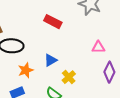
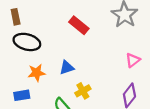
pink triangle: (98, 47) -> (133, 60), moved, turned -48

